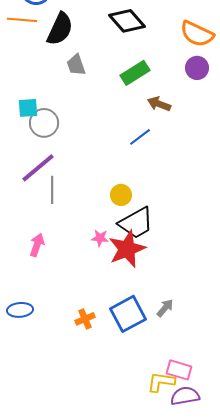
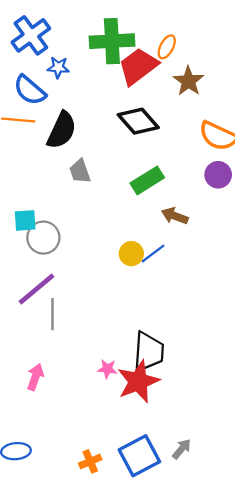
yellow circle: (121, 195) -> (131, 254), moved
black trapezoid: (136, 223) -> (148, 352), turned -57

